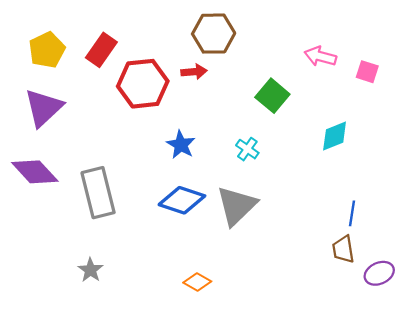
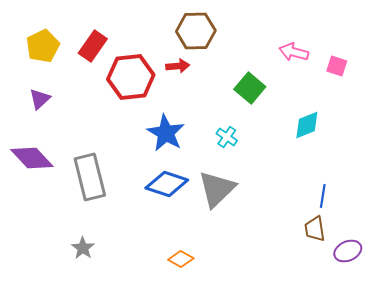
purple triangle: (44, 108) -> (40, 99), size x0.6
blue star: (181, 145) -> (166, 133), size x1.4

